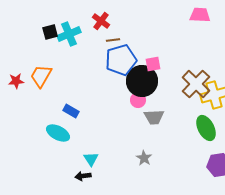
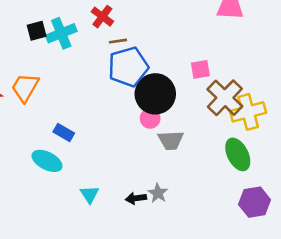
pink square: (153, 64) -> (200, 69), moved
black arrow: (83, 176) -> (136, 198), moved

